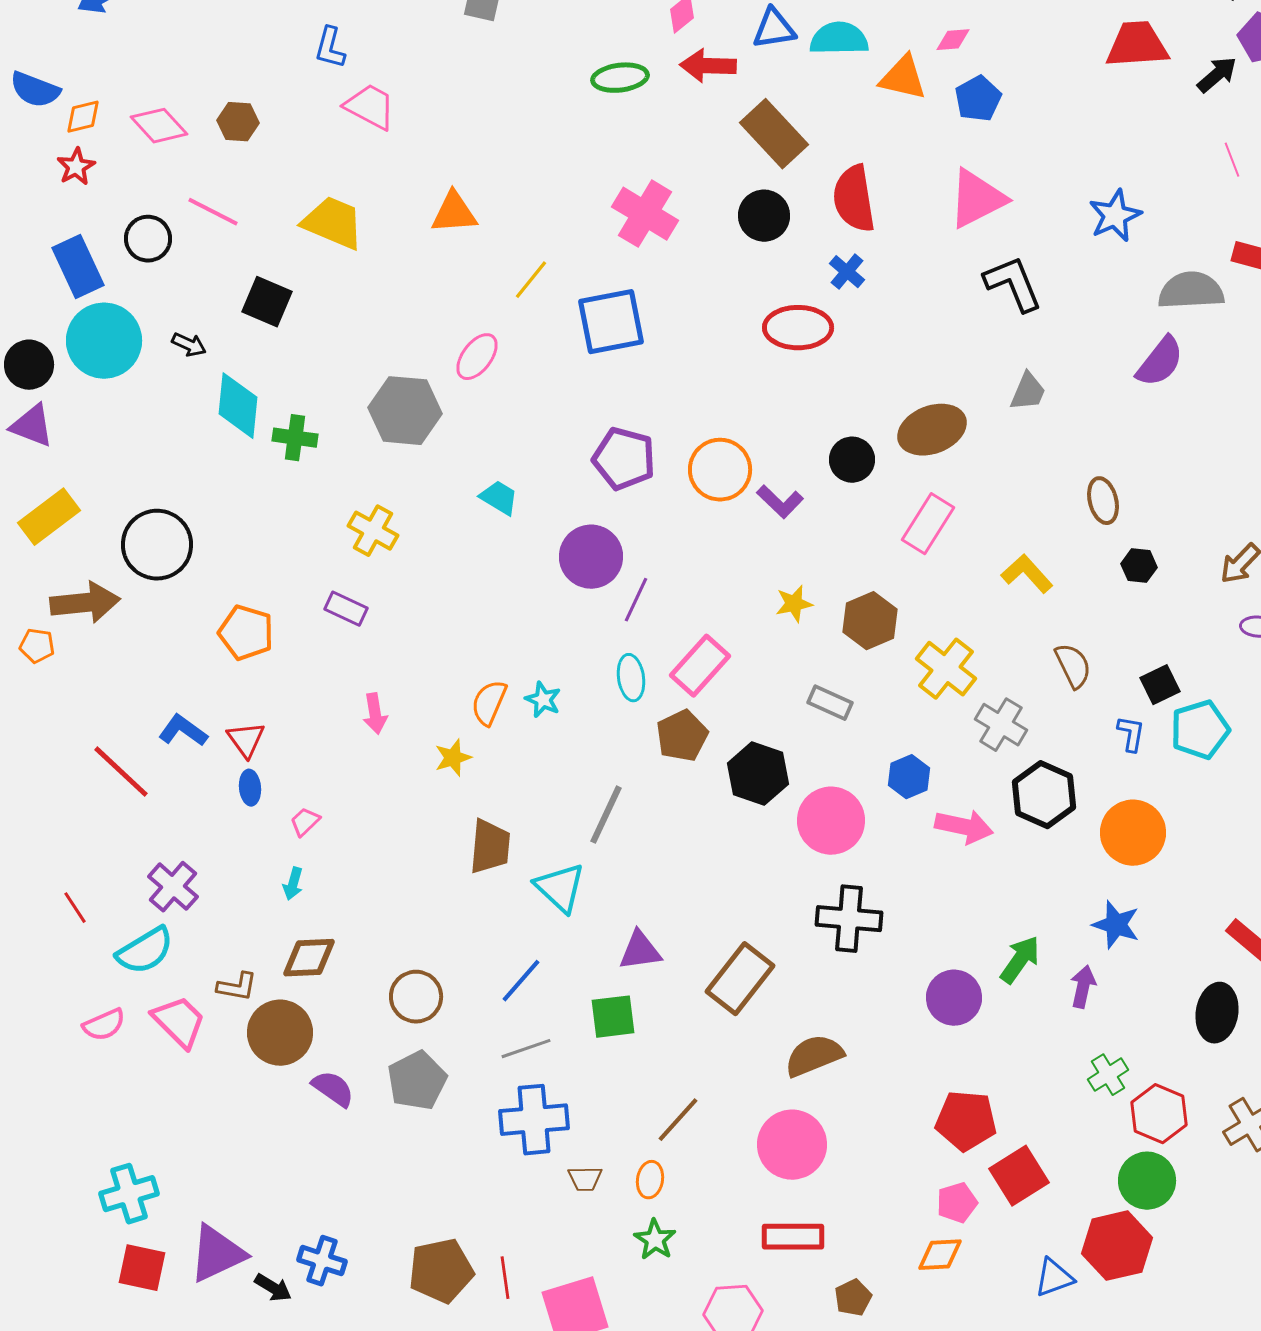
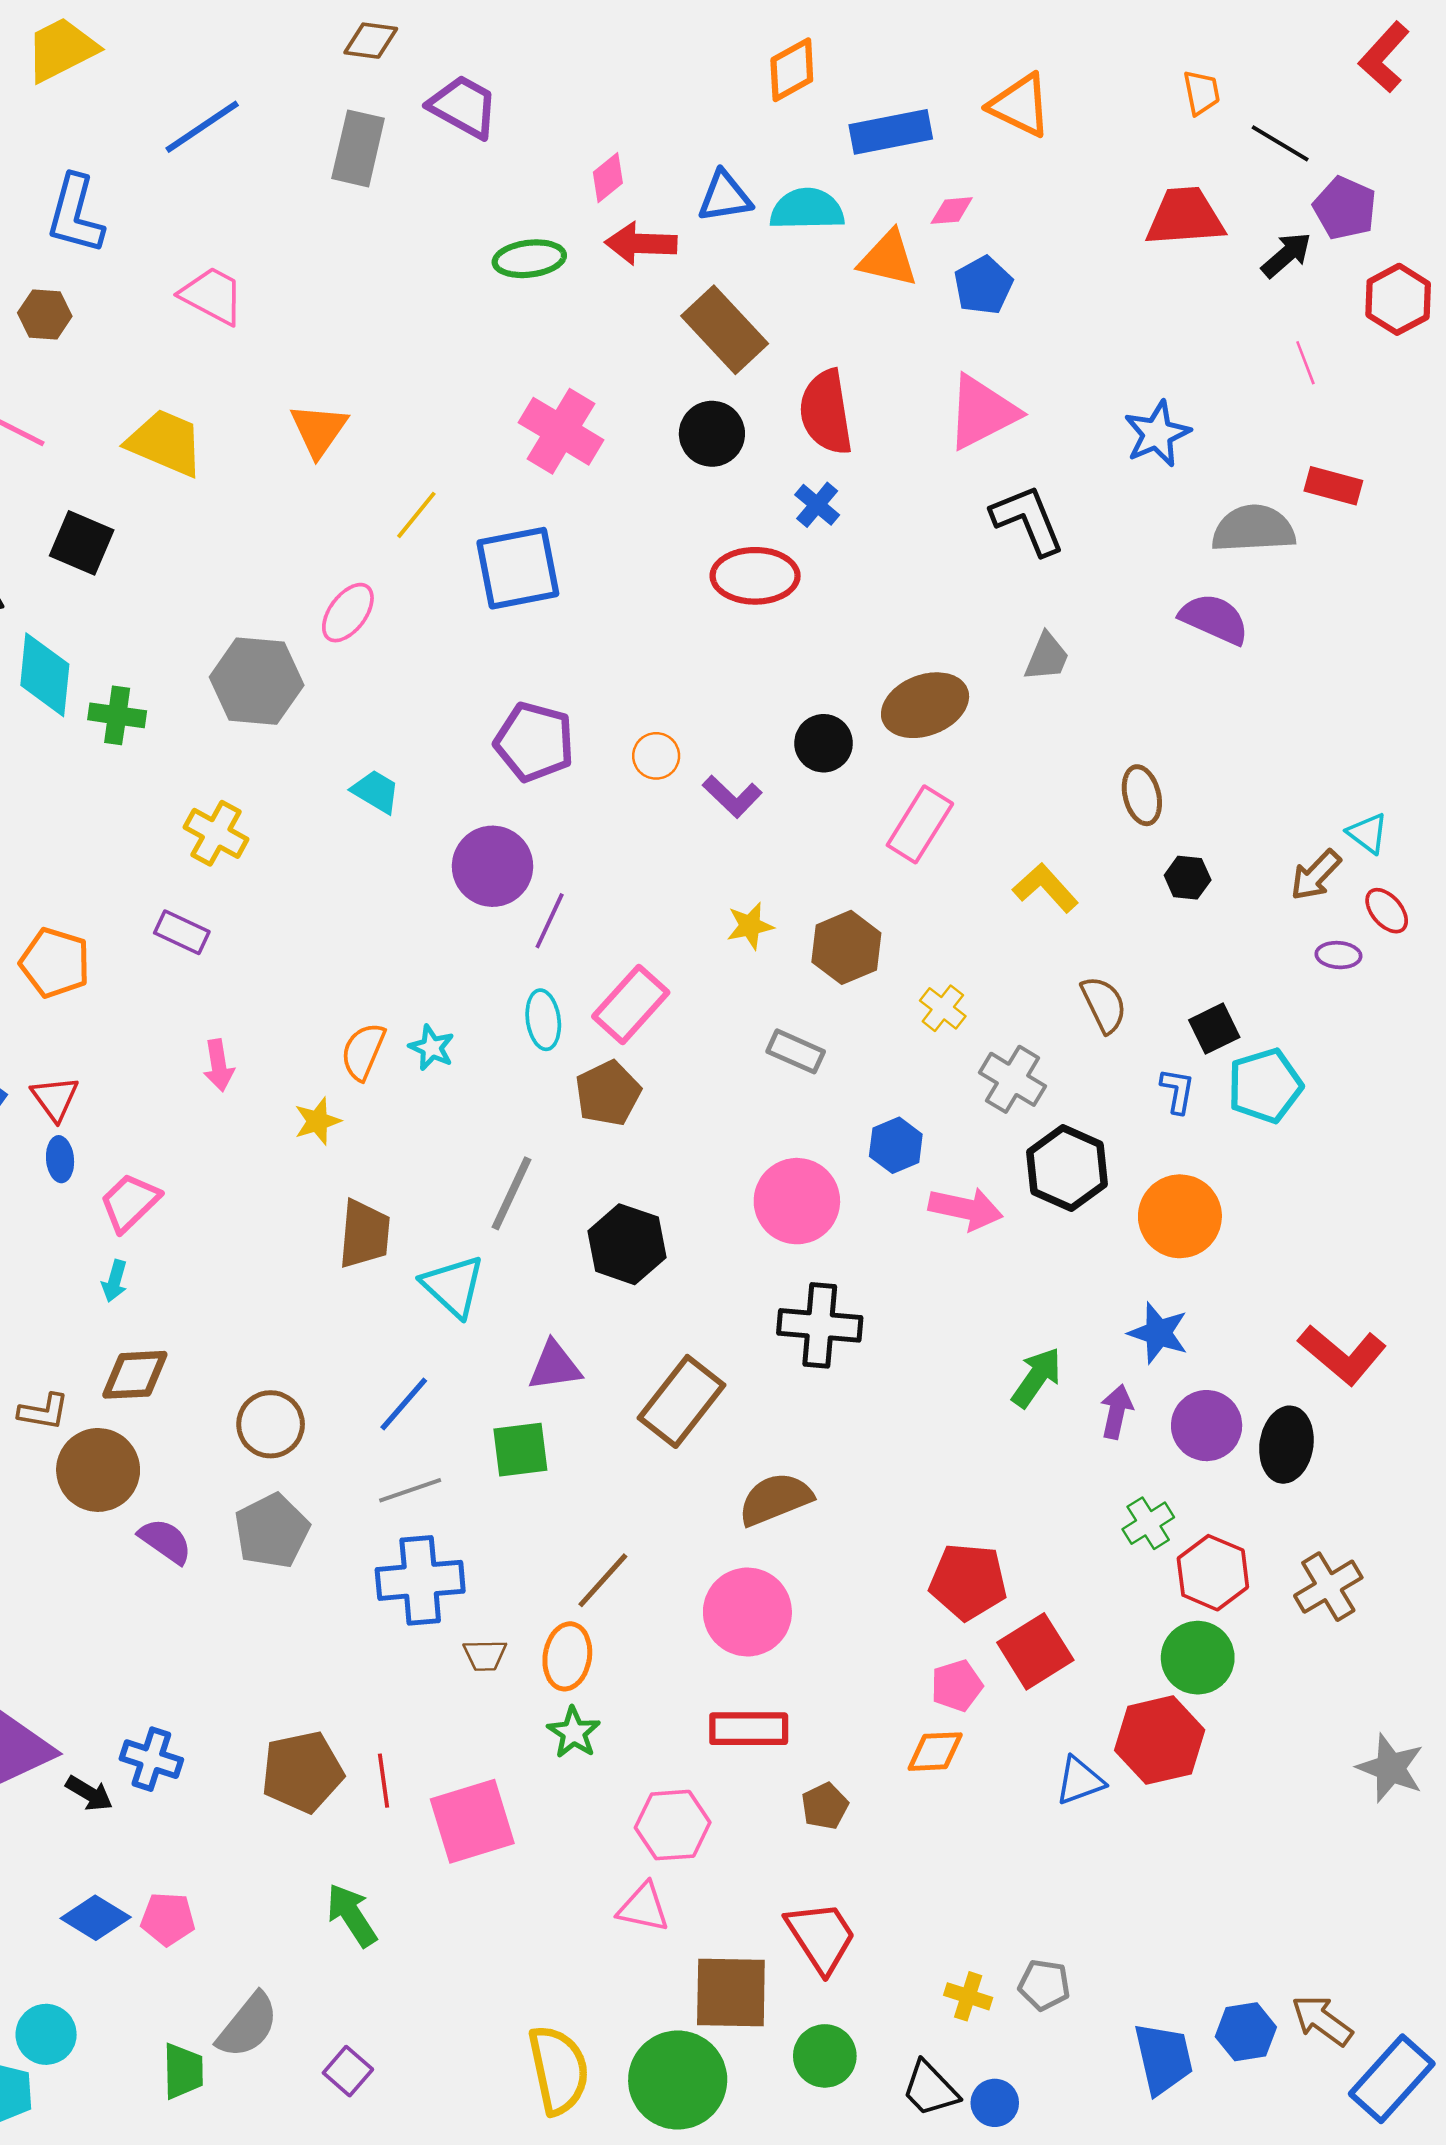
blue L-shape: (330, 48) -> (75, 214), moved, size x1.5
orange triangle: (454, 213) -> (319, 430), turned -51
purple semicircle: (1160, 362) -> (1214, 619), turned -104
orange circle: (720, 470) -> (656, 756), size x0.6
yellow cross: (946, 669) -> (943, 1008), size x0.6
black hexagon: (758, 774) -> (627, 1244), moved
pink trapezoid: (305, 822) -> (130, 1202), size x1.6
purple circle: (954, 998) -> (1207, 1426), moved
orange ellipse: (650, 1180) -> (567, 1656), size x1.4

